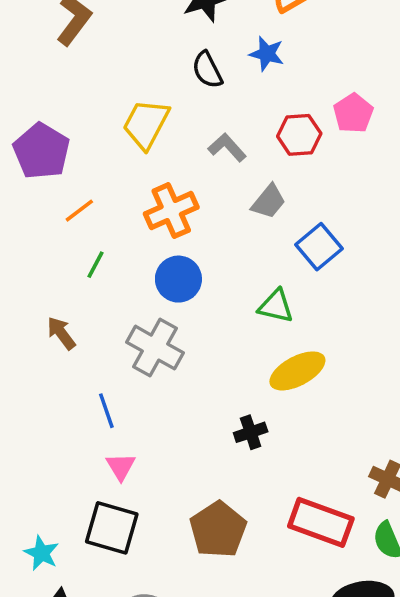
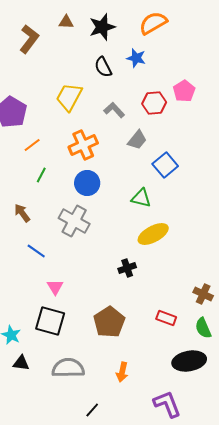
blue line: (106, 411) -> (36, 251), moved, turned -36
red rectangle: (321, 522) -> (166, 318), size x0.6

